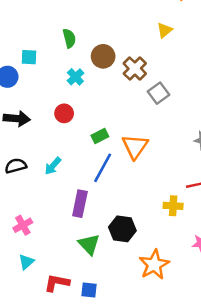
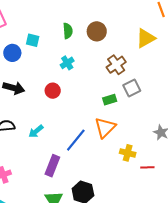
yellow triangle: (164, 30) -> (146, 38), size x1.5
brown circle: (103, 56) -> (97, 31), moved
green rectangle: (100, 136) -> (110, 100), moved
yellow cross: (173, 206) -> (128, 153), moved

